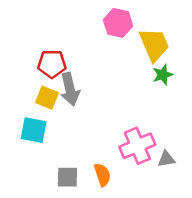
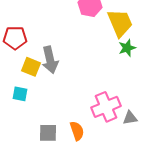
red pentagon: (52, 64) -> (15, 38), moved
cyan square: (34, 130) -> (20, 94), size x0.7

